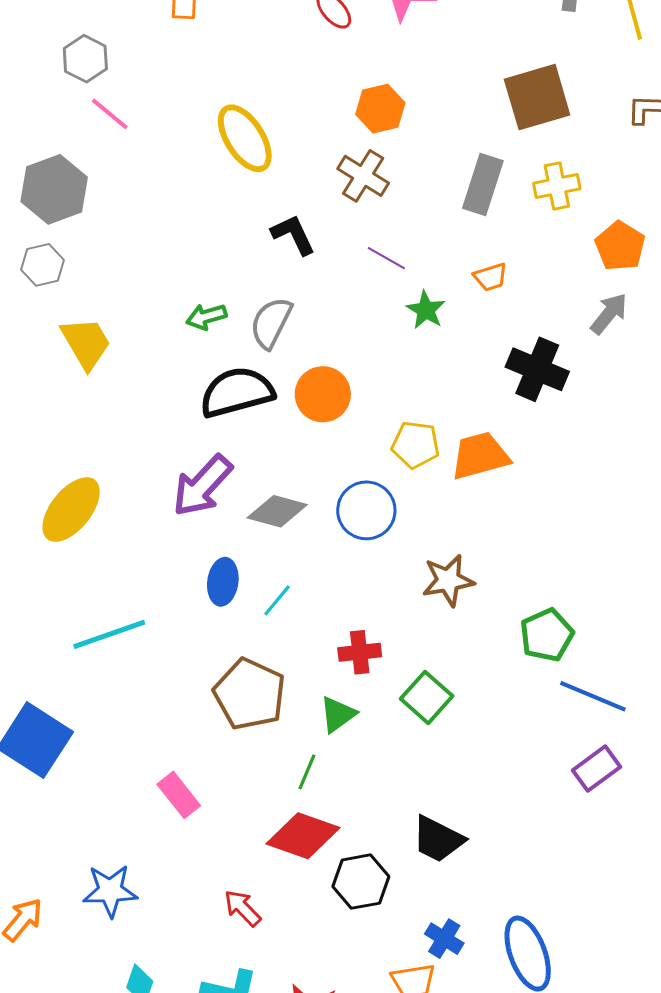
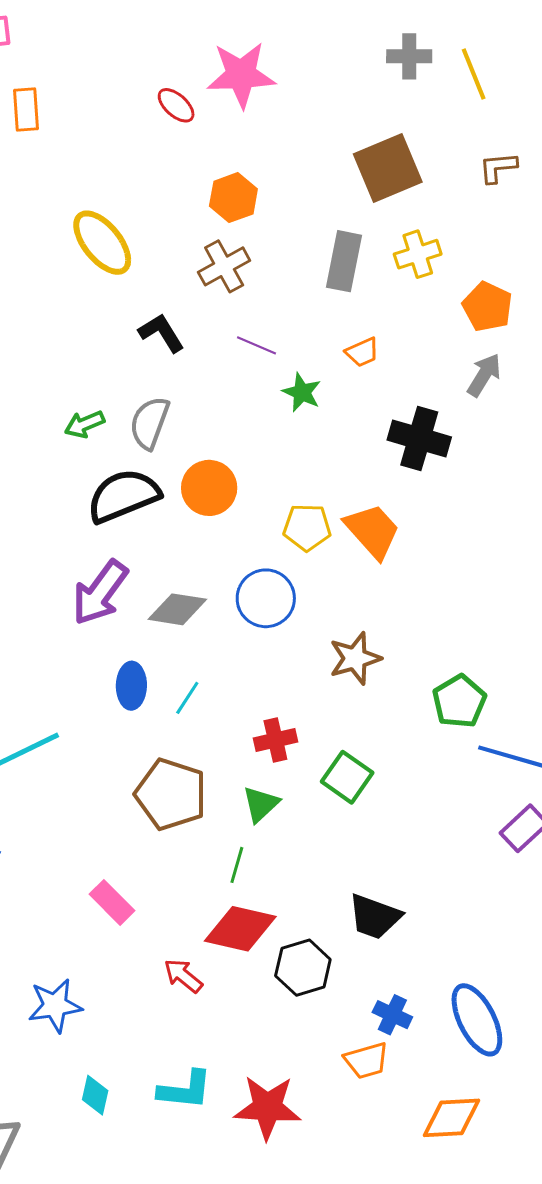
brown cross: (363, 176) -> (224, 266), turned 36
orange trapezoid: (480, 456) -> (372, 531), turned 70
red arrow: (242, 908) -> (183, 976), moved

